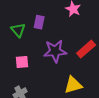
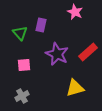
purple star: (55, 51) -> (57, 54), turned 30

